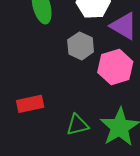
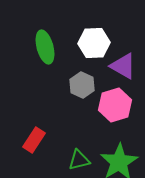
red rectangle: (30, 104) -> (34, 140), turned -45

